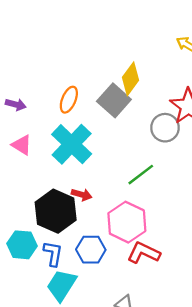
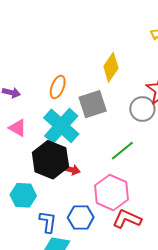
gray square: (114, 100) -> (93, 104), moved, turned 32
black hexagon: (56, 211) -> (50, 160), moved
cyan hexagon: (22, 245) -> (23, 195), moved

